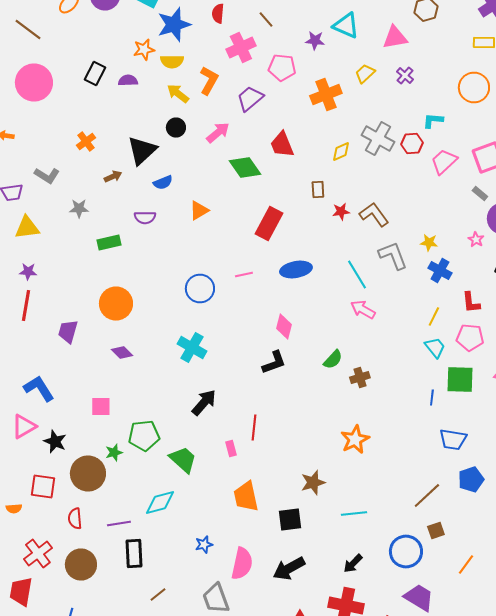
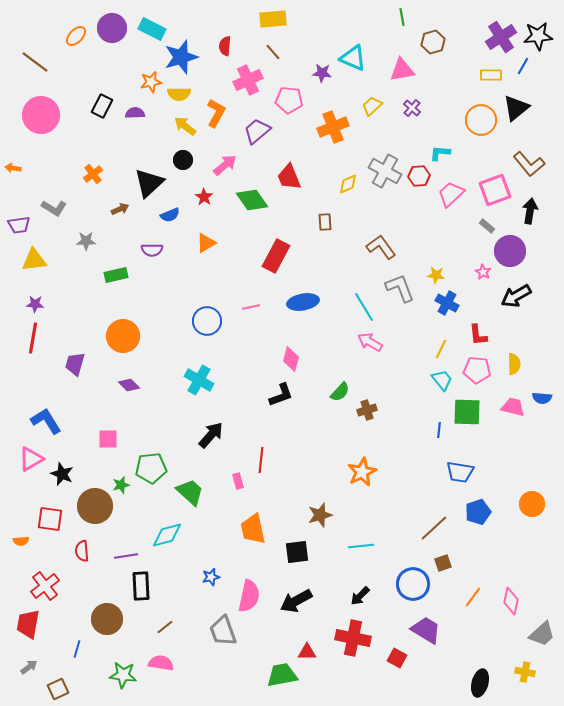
red star: (341, 212) -> (204, 197), moved, turned -30
brown circle: (81, 564) -> (107, 619), moved

